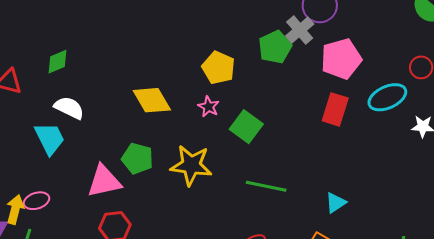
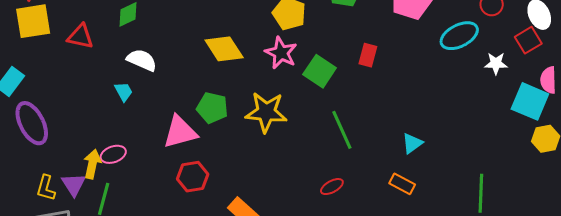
pink star: (209, 107) -> (281, 53), size x1.5
red rectangle: (335, 109) -> (368, 55), moved, size x0.7
cyan trapezoid: (50, 138) -> (124, 92), size x0.6
green line: (266, 186) -> (342, 130), turned 57

